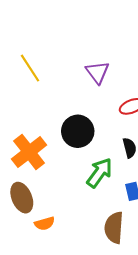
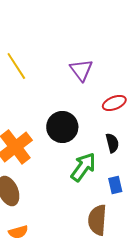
orange semicircle: (45, 223) -> (18, 232), moved

